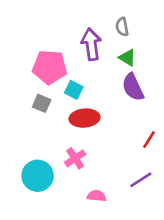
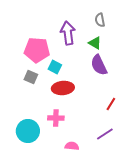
gray semicircle: (122, 27) -> (100, 20), moved
pink cross: (75, 158) -> (56, 118), turned 35

